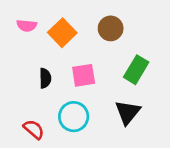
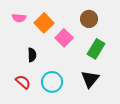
brown circle: (111, 28) -> (89, 19), moved
pink square: (84, 75) -> (64, 38), moved, turned -36
red semicircle: (34, 129) -> (23, 82), moved

